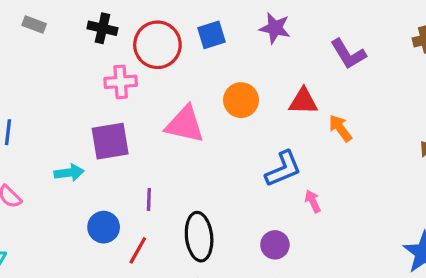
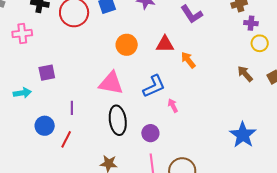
pink cross: (121, 82) -> (22, 33), moved
pink triangle: (185, 124) -> (111, 83), moved
purple square: (110, 141) -> (47, 73), size x0.7
black ellipse: (199, 237) -> (118, 120), moved

